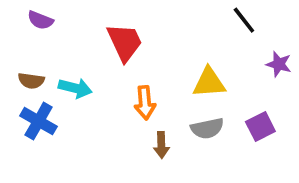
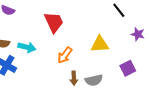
orange arrow: (145, 103) -> (65, 55), turned 42
gray semicircle: (207, 128) -> (94, 80), moved

